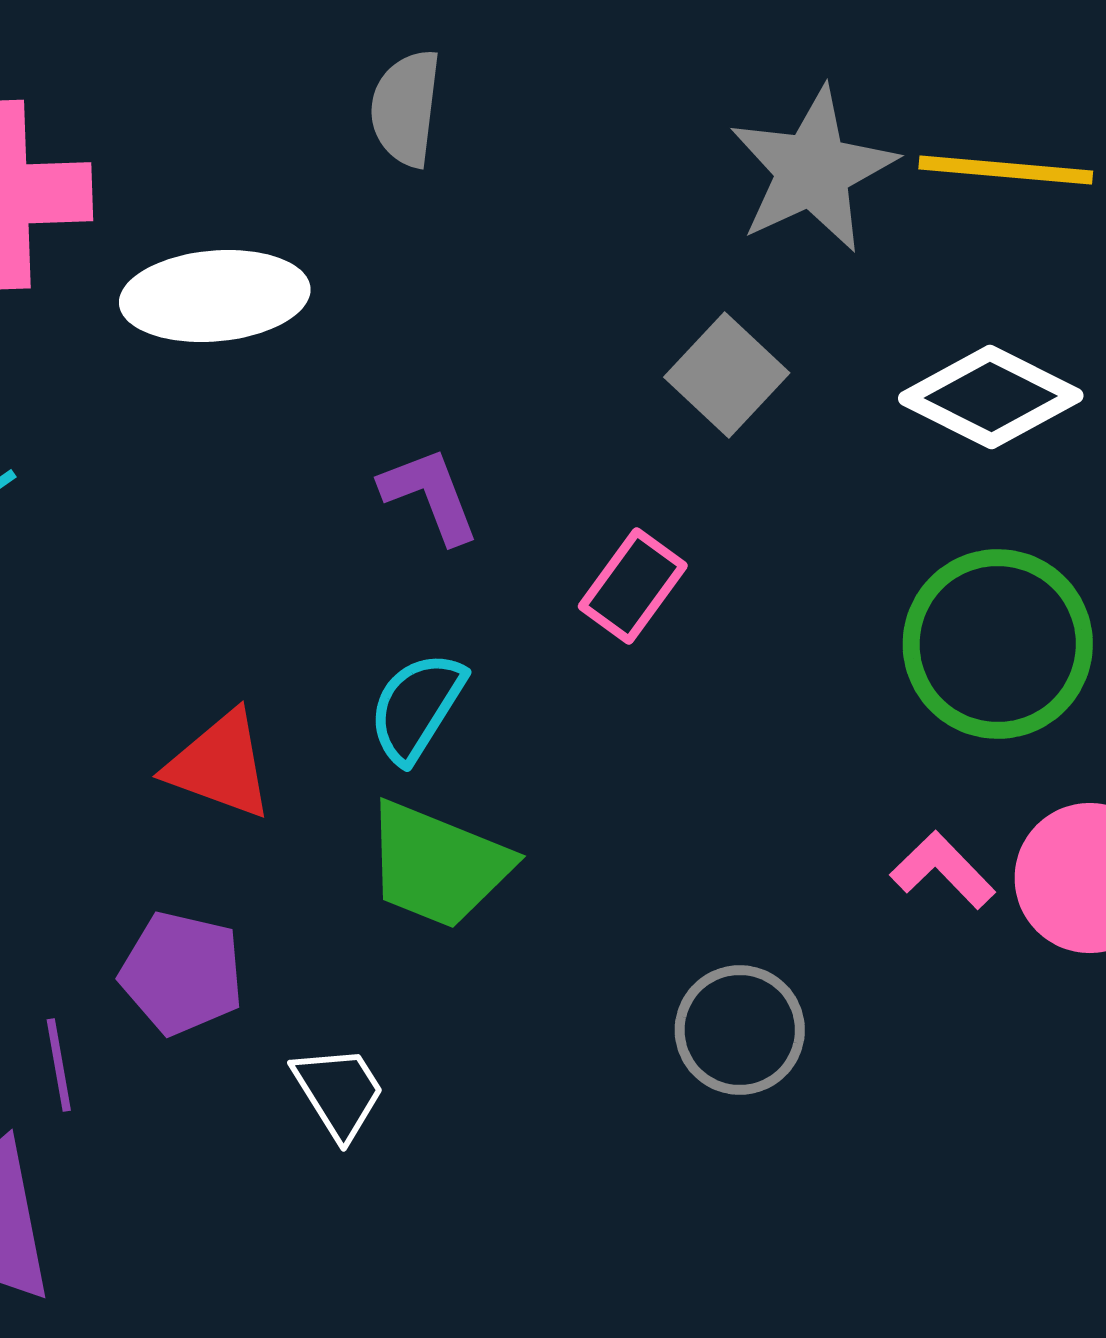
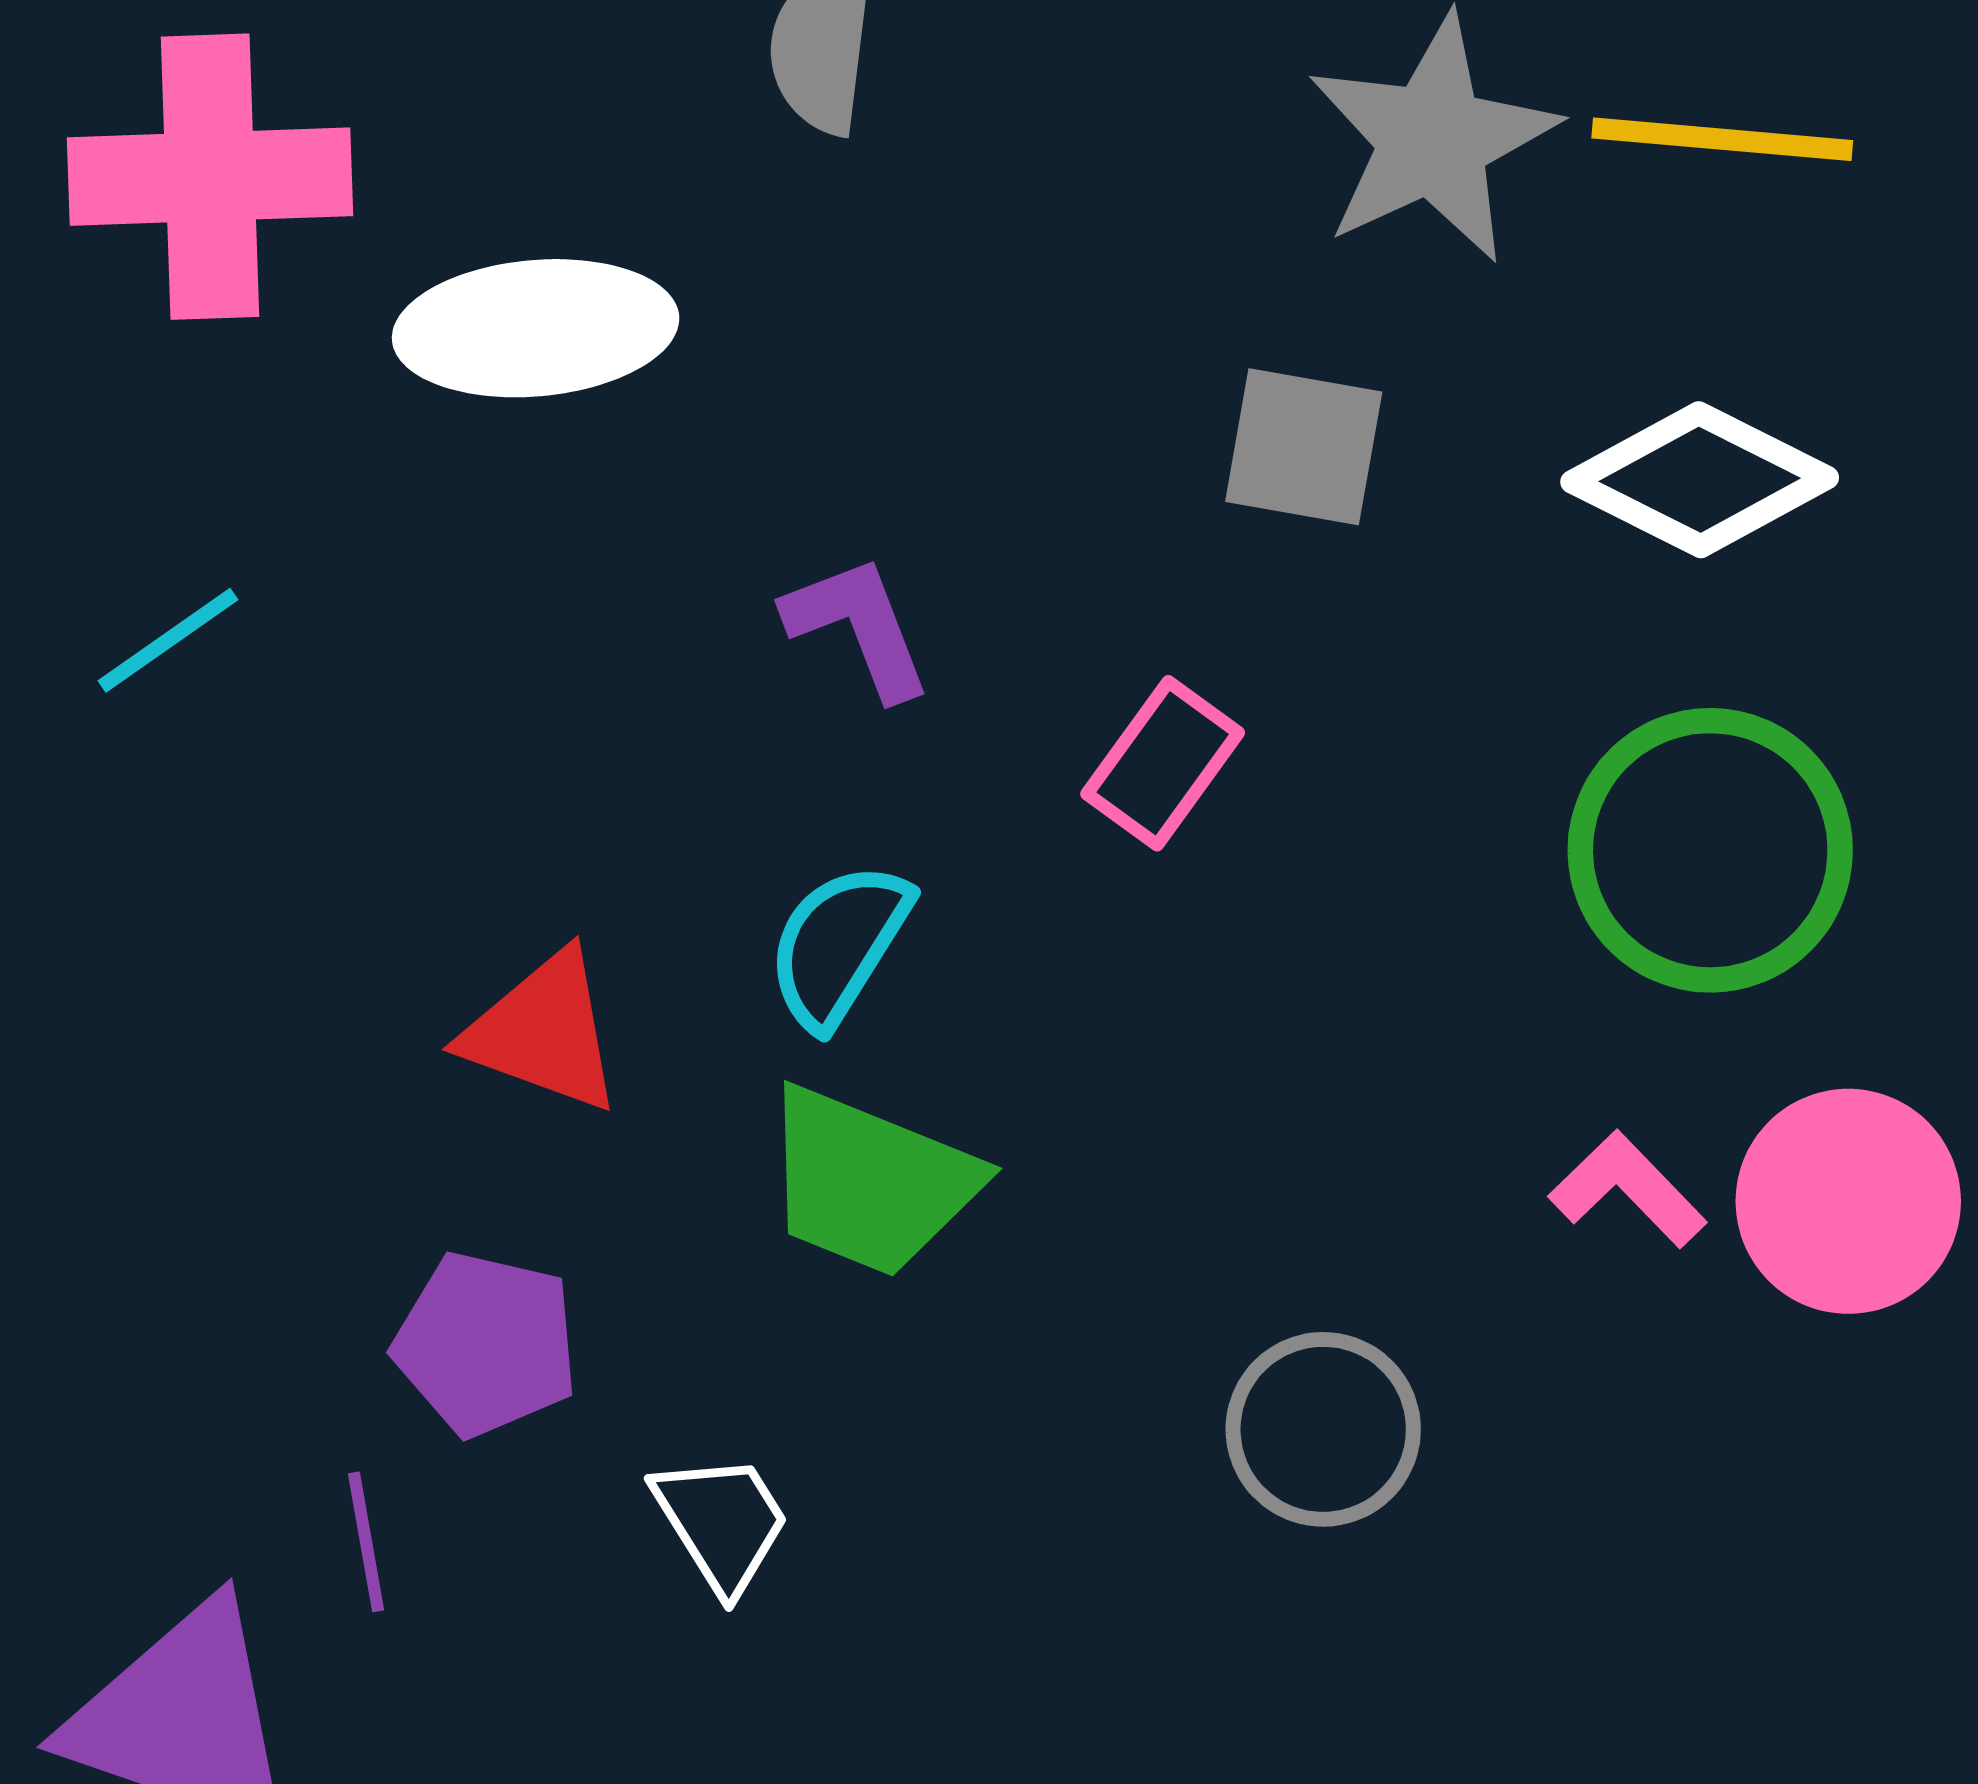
gray square: (727, 375) -> (1304, 447), turned -33
purple line: (59, 1065) -> (366, 1542), moved

